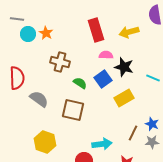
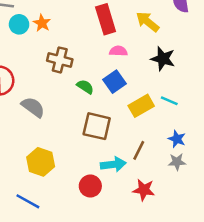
yellow arrow: (129, 32) -> (148, 22), turned 54
black star: (124, 67) -> (163, 59), moved
cyan line: (153, 78) -> (169, 101), moved
brown square: (73, 110) -> (97, 126), moved
brown line: (133, 133) -> (139, 150), moved

